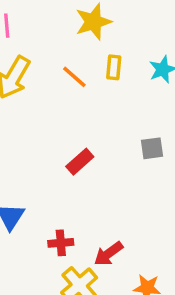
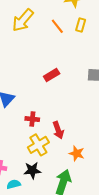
red arrow: (108, 254) -> (58, 130), turned -84

